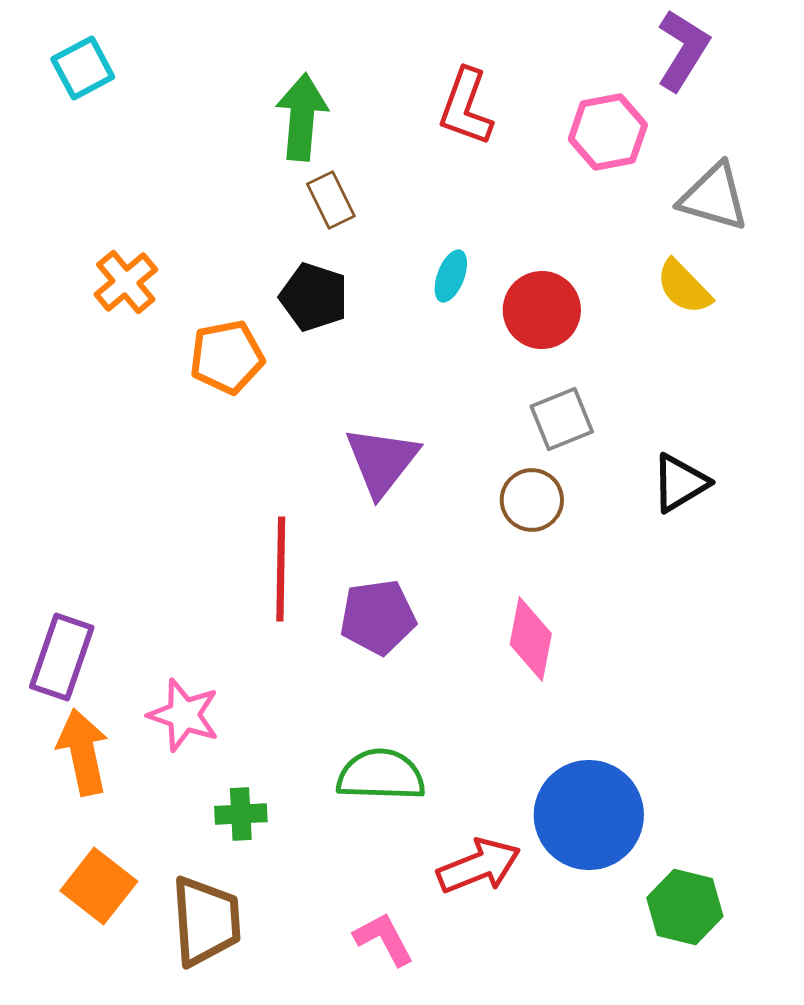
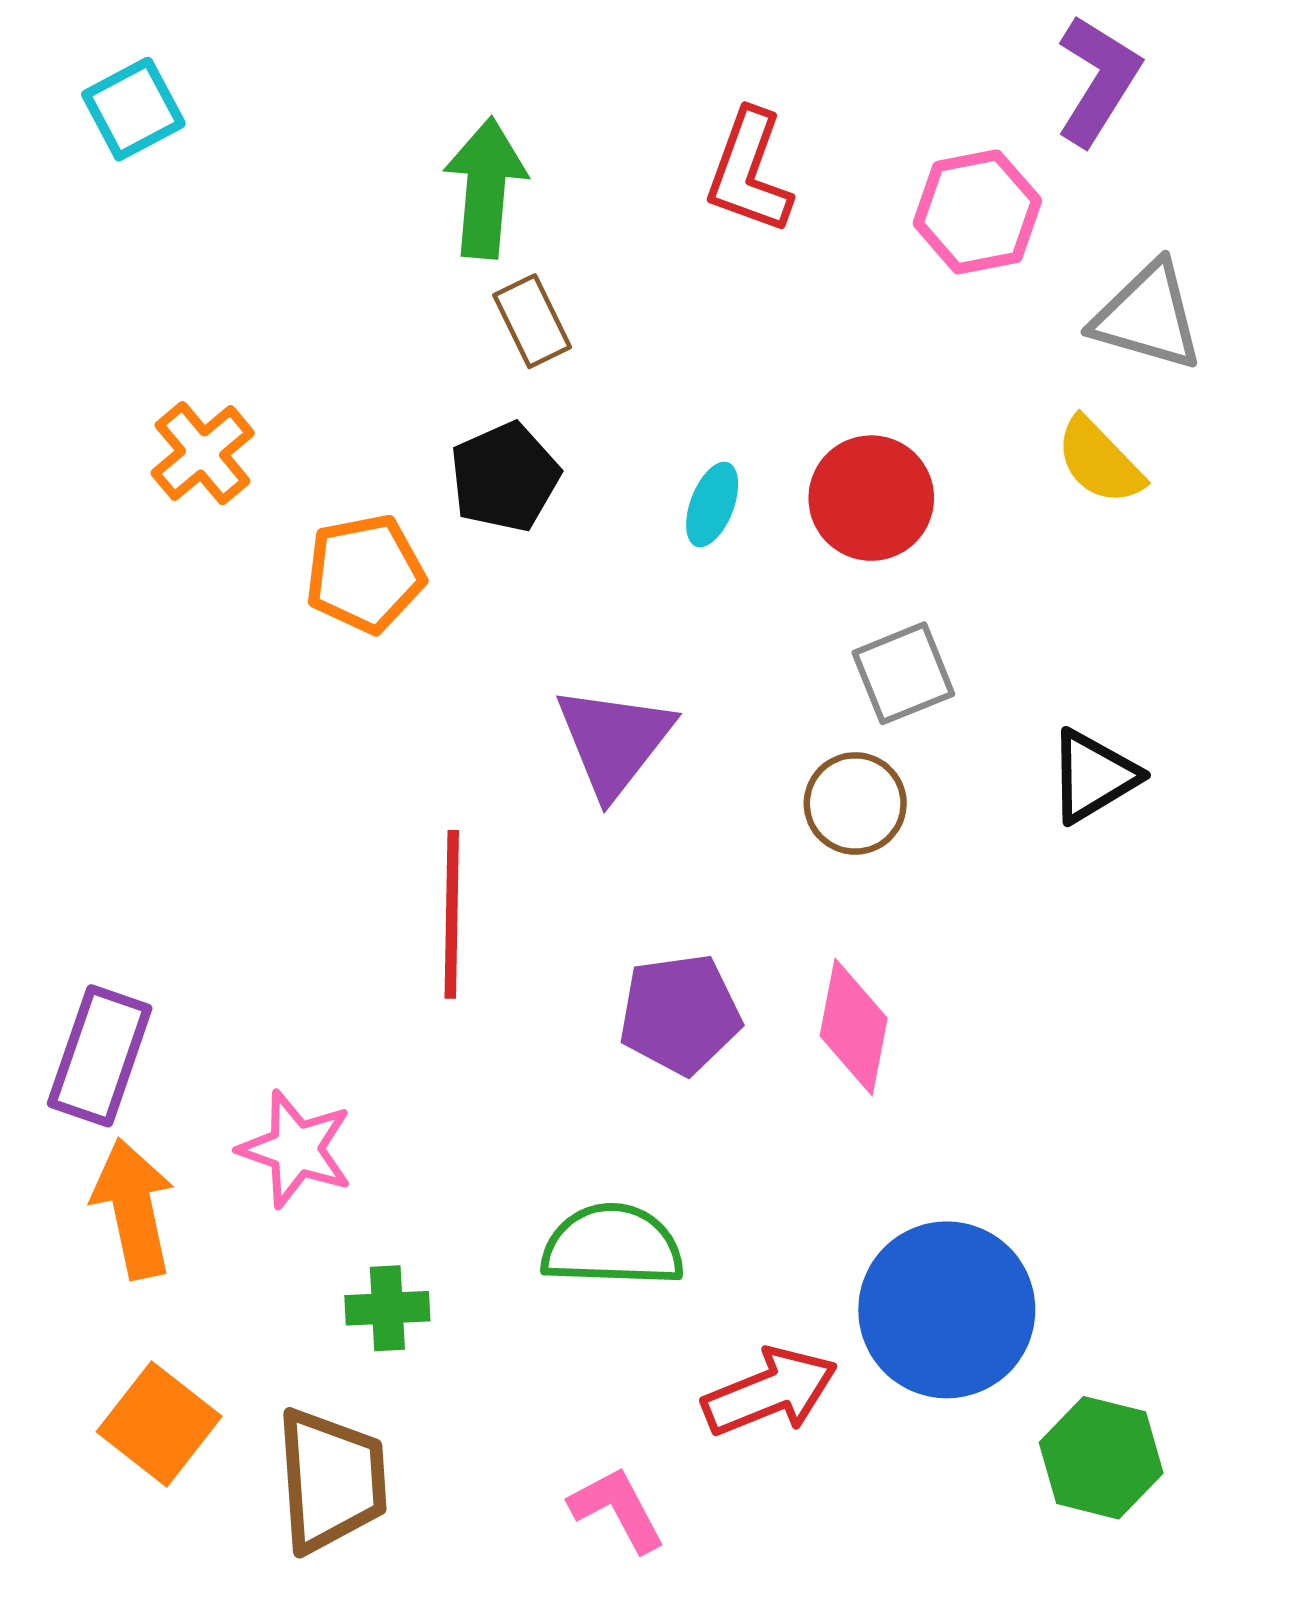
cyan ellipse: (451, 276) -> (712, 504), moved
black pentagon: (314, 297) -> (505, 477), turned 30
purple pentagon: (378, 617) -> (680, 1014), moved

